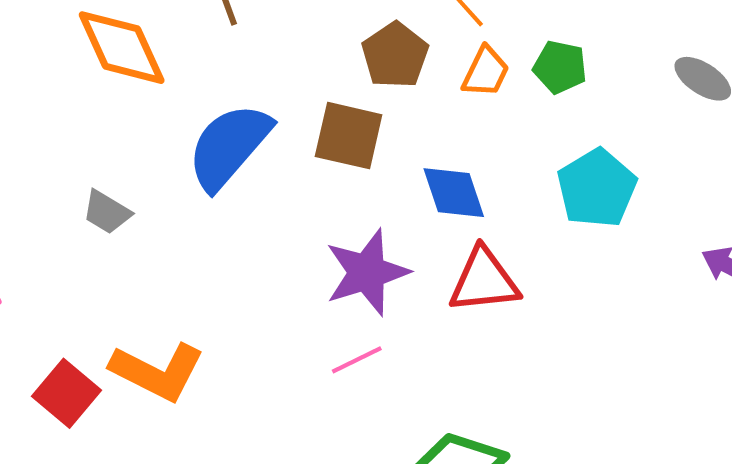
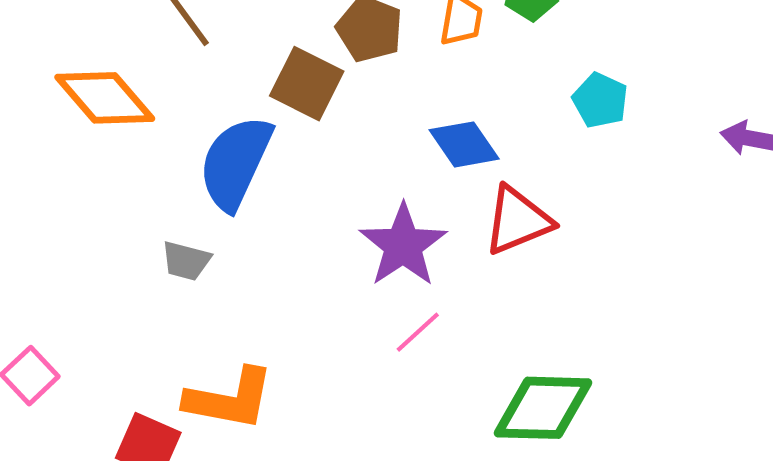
brown square: (349, 136) -> (307, 84), moved, turned 30
cyan pentagon: (597, 188) -> (600, 100), size x0.7
gray trapezoid: (107, 212) -> (186, 261), moved

